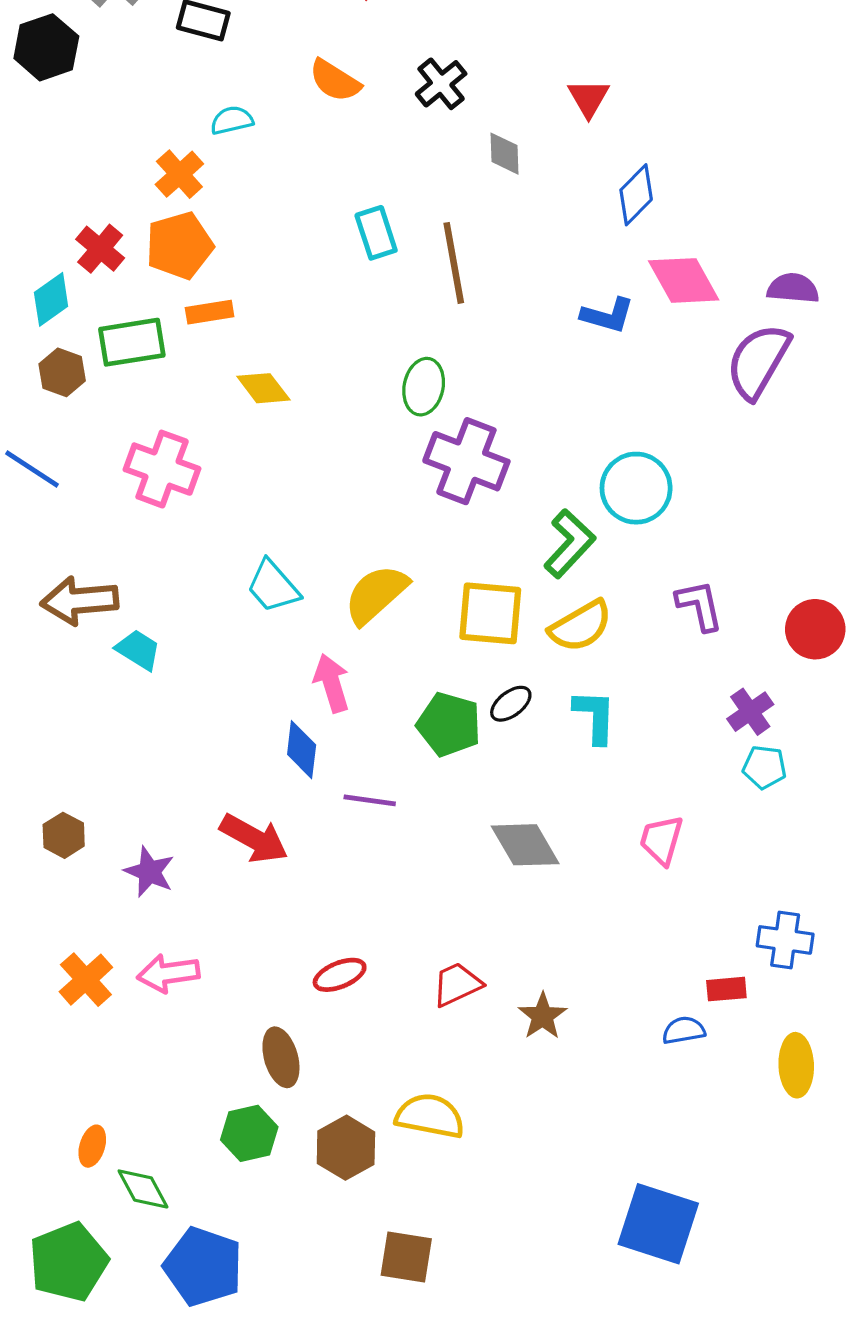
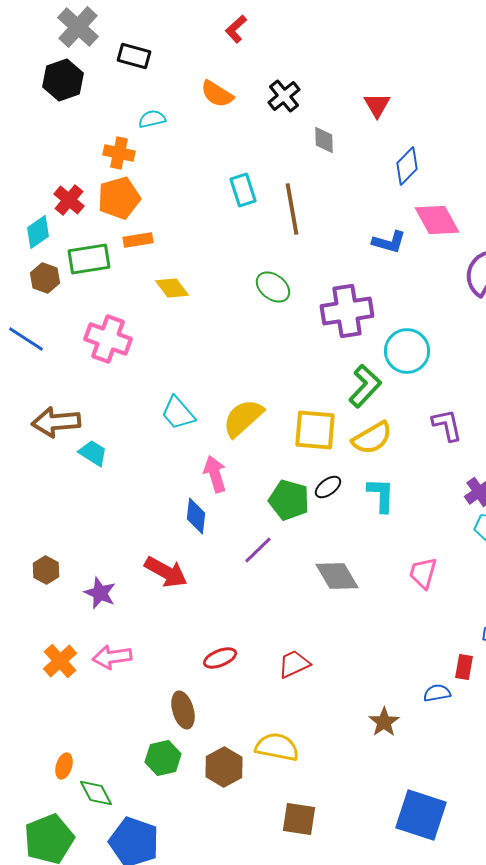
black hexagon: (46, 47) -> (63, 80), moved
orange cross: (179, 174) -> (119, 153), turned -36
green ellipse: (424, 387) -> (273, 287), turned -64
purple cross: (466, 461) -> (347, 311), moved, turned -30
purple line: (370, 800) -> (258, 550), moved, turned -52
red rectangle: (726, 989) -> (464, 667), turned -75
brown star: (543, 1016) -> (384, 722), moved
brown square: (406, 1257) -> (299, 819), moved

